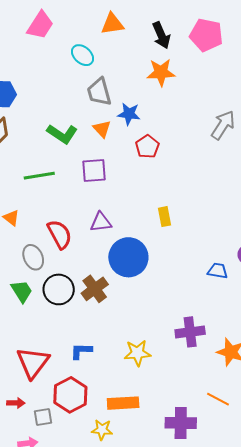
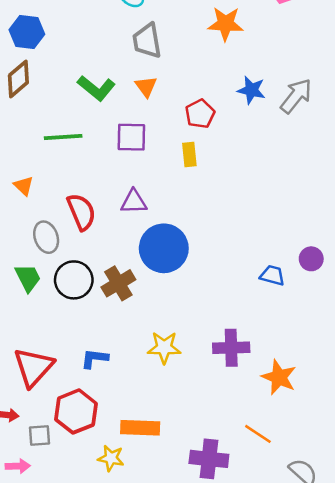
blue star: (129, 114) -> (251, 90), moved
yellow rectangle: (165, 217) -> (189, 155), moved
yellow star: (137, 353) -> (164, 348), moved

